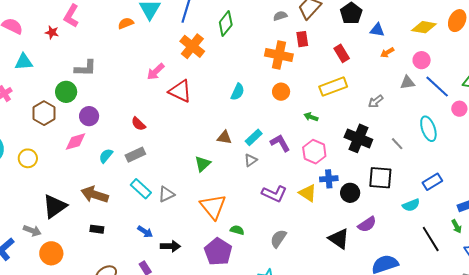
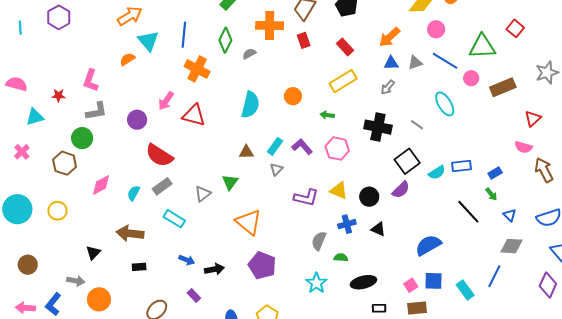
pink L-shape: (71, 16) -> (91, 80), moved
gray semicircle: (280, 16) -> (249, 54), moved
blue triangle: (377, 30) -> (391, 63), moved
red star: (52, 32) -> (58, 95), moved
orange arrow: (387, 53) -> (390, 37), size x1.6
orange cross: (279, 55) -> (270, 25), moved
pink circle: (422, 60) -> (436, 29), moved
cyan semicircle: (238, 92) -> (250, 105), size x1.5
purple circle: (89, 116) -> (137, 120), moved
red semicircle: (138, 124) -> (159, 155), size x1.8
black square: (380, 178) -> (407, 161), turned -30
blue cross: (329, 179) -> (347, 224), moved
blue rectangle: (432, 182) -> (462, 166), moved, turned 36
black circle: (350, 193) -> (369, 197), moved
gray triangle: (166, 194) -> (203, 194), moved
cyan semicircle: (411, 205) -> (437, 173), moved
black triangle: (55, 206) -> (93, 253), size x0.6
purple semicircle: (367, 224) -> (401, 190), moved
green semicircle: (237, 230) -> (341, 258), moved
black triangle: (339, 239) -> (378, 229), size x0.7

